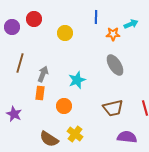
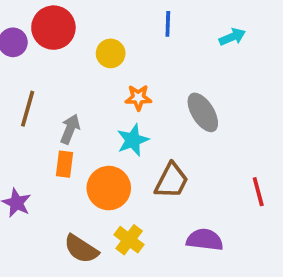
red circle: (34, 19) -> (53, 28), size x1.5
orange star: (113, 34) -> (138, 98), moved
orange circle: (64, 106) -> (109, 188), size x1.5
brown trapezoid: (113, 108) -> (171, 181), moved, turned -50
purple semicircle: (127, 137) -> (205, 240), moved

